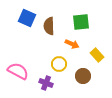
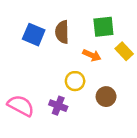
blue square: (27, 18) -> (34, 35), moved
yellow rectangle: (97, 55) -> (124, 51), moved
pink semicircle: (18, 71) -> (21, 106), moved

